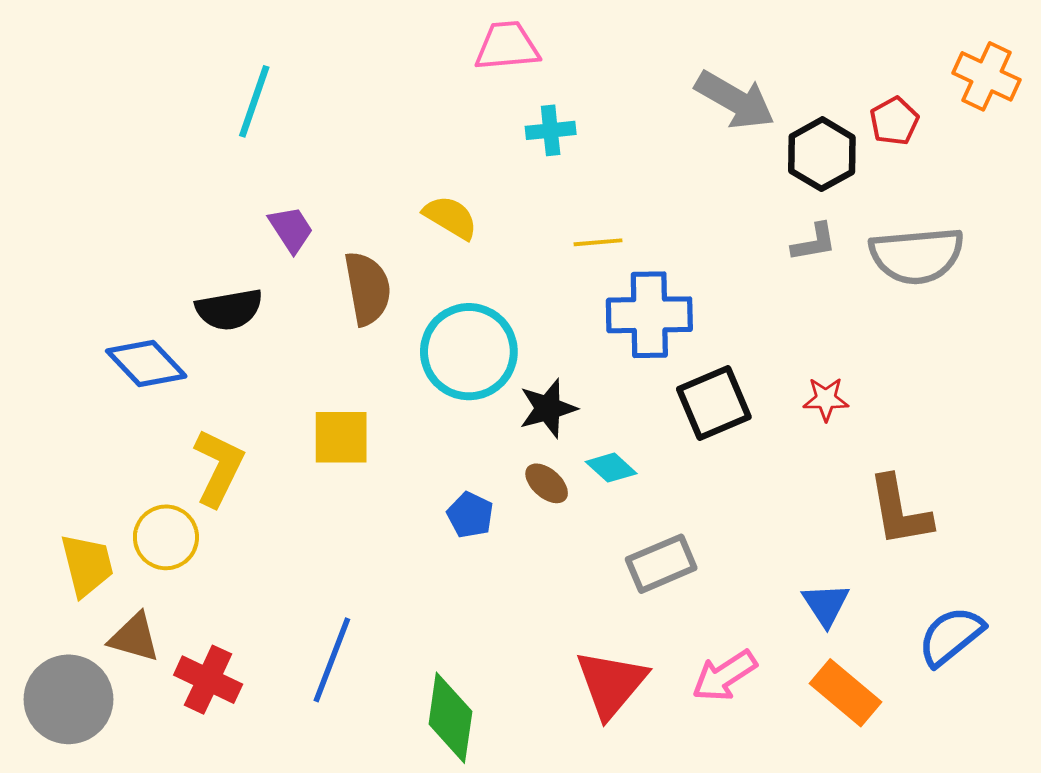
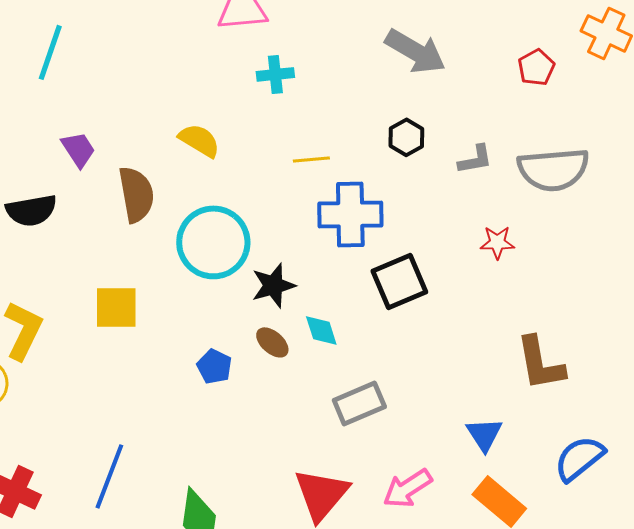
black hexagon: (822, 154) -> (406, 137), moved, size x0.7
red star: (826, 399) -> (497, 242), moved
cyan diamond: (611, 468) -> (321, 330), turned 30

